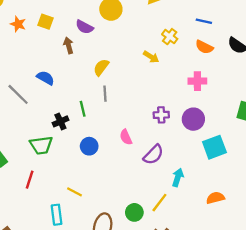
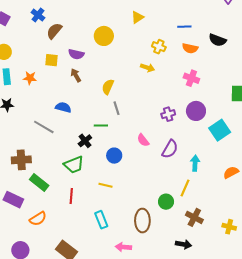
orange star: (18, 24) -> (30, 78), moved
purple semicircle: (84, 27) -> (76, 54), moved
pink cross: (197, 81) -> (191, 78), turned 35
green line: (83, 109) -> (101, 125), turned -64
yellow line: (74, 192) -> (106, 185), moved

